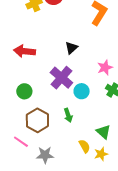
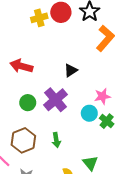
green circle: (24, 91) -> (28, 103), moved
cyan circle: (82, 91) -> (89, 113), moved

